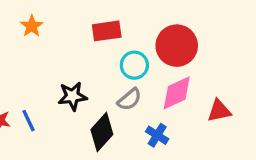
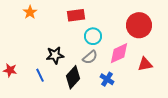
red circle: (177, 46) -> (139, 25), moved
blue line: (28, 121) -> (40, 75), moved

